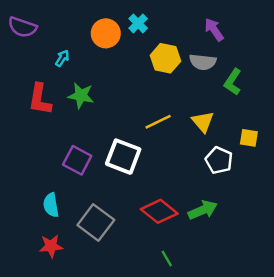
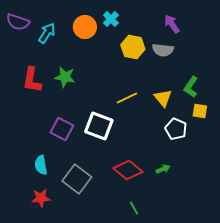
cyan arrow: (62, 58) -> (47, 33), moved, size x1.5
green L-shape: (233, 82) -> (191, 87), moved
green arrow: (203, 210) -> (163, 169), size x0.6

